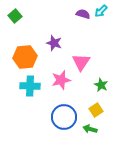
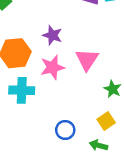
pink star: (61, 80) -> (52, 67), moved
blue circle: (64, 117) -> (65, 130), size x0.6

